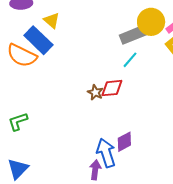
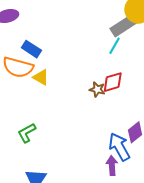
yellow triangle: (52, 20) -> (41, 77), moved
blue rectangle: (38, 40) -> (31, 49), size x0.7
cyan line: (130, 60) -> (114, 46), moved

